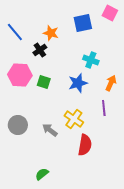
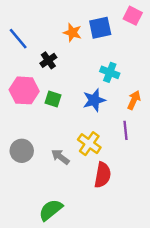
orange star: (51, 33) -> (72, 33), moved
green semicircle: (42, 174) -> (51, 210), size x1.5

